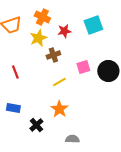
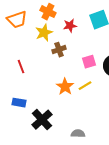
yellow line: (59, 82) -> (85, 86), moved
orange star: (59, 109) -> (65, 87), moved
black cross: (36, 125) -> (42, 120), size x1.5

